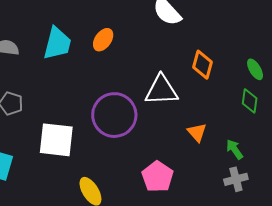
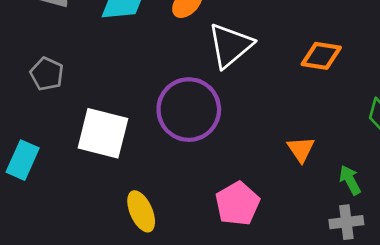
orange diamond: (202, 65) -> (321, 56), turned 76
white triangle: (161, 90) -> (230, 45), moved, turned -45

